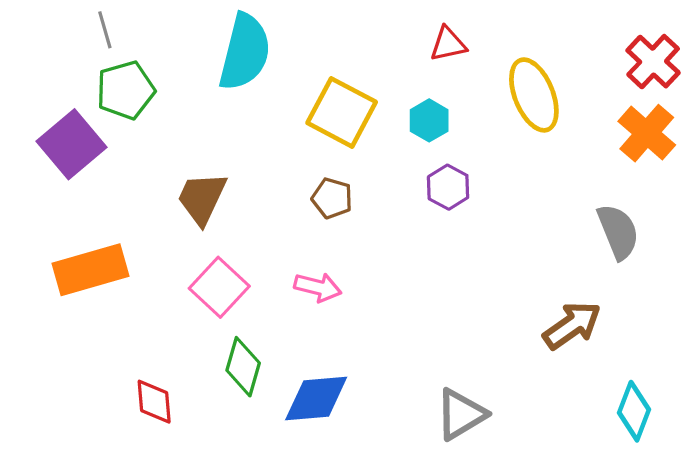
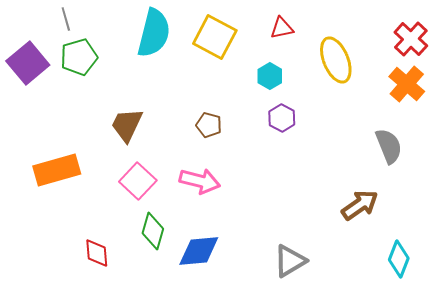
yellow square: (342, 112) -> (215, 37), moved
purple square: (72, 144) -> (28, 63), moved
pink arrow: (318, 287) -> (200, 181), size x1.4

